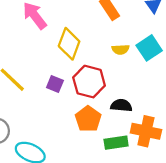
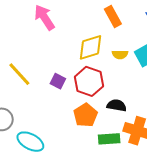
yellow diamond: (69, 44) -> (91, 47), moved, turned 48

